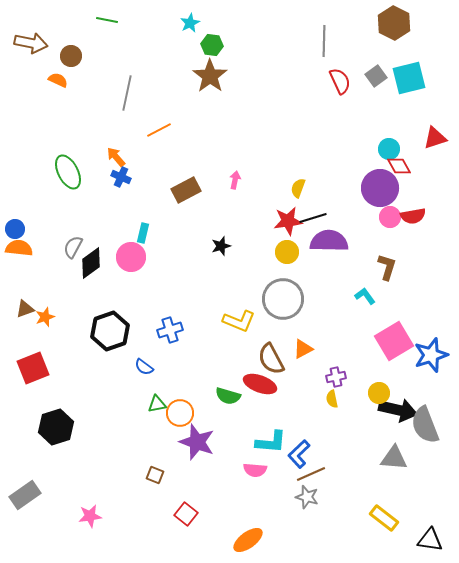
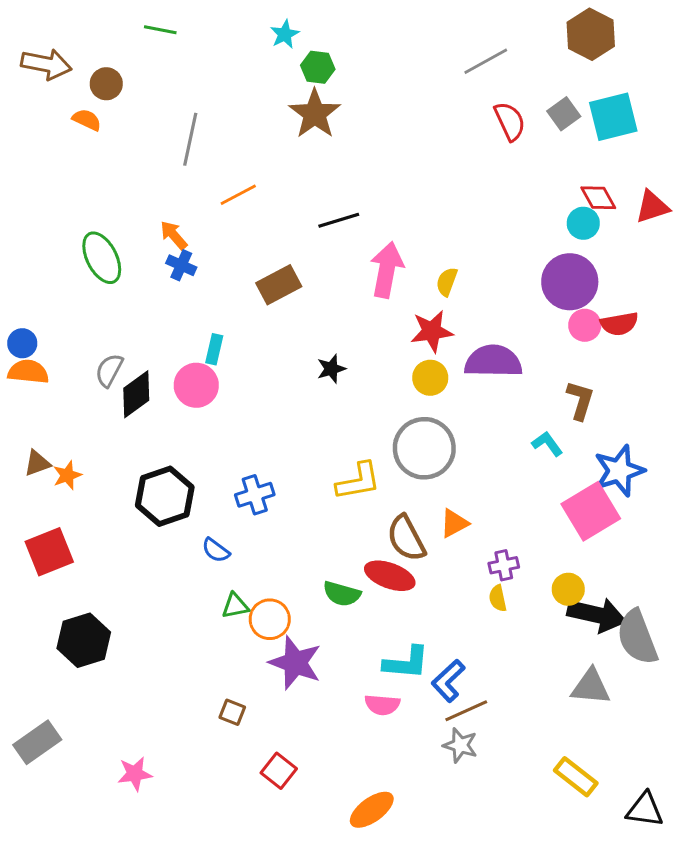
gray line: (324, 41) -> (486, 61), turned 60
red diamond: (399, 166) -> (598, 198), moved
pink arrow: (235, 180) -> (387, 270), moved, size x2.0
black line: (313, 218) -> (339, 220), moved
yellow L-shape: (239, 321) -> (358, 481), turned -32
blue star: (431, 355) -> (619, 471), moved

